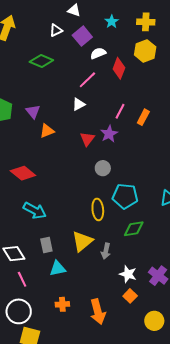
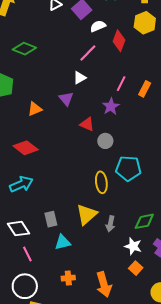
green diamond: (41, 61) -> (24, 49), moved
purple triangle: (33, 112) -> (66, 99), moved
orange triangle: (47, 131) -> (35, 109), moved
red triangle: (87, 139) -> (87, 124), moved, turned -42
cyan arrow: (35, 211) -> (21, 184), moved, turned -50
green diamond: (134, 229) -> (144, 221), moved

